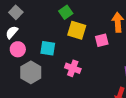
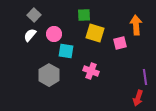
green square: (66, 12) -> (84, 15), turned 32
pink circle: (18, 49) -> (54, 34), moved

